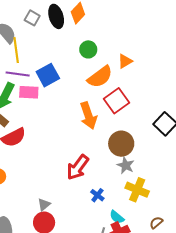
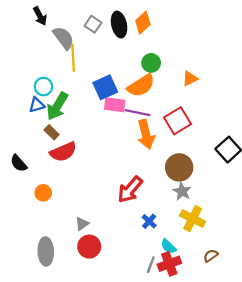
purple line: (18, 74) -> (137, 113), moved
orange semicircle: (100, 77) -> (141, 86), moved
pink rectangle: (29, 92) -> (115, 105), moved
gray triangle: (44, 205) -> (82, 224), moved

